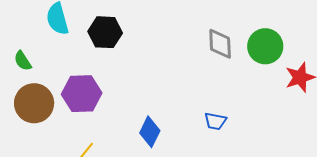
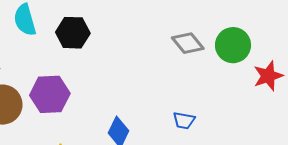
gray diamond: (220, 44) -> (188, 43), turned -36

